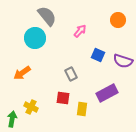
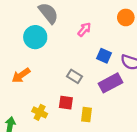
gray rectangle: (71, 74) -> (75, 76), turned -32
purple rectangle: (107, 93) -> (111, 83), moved
yellow cross: (31, 107) -> (40, 112), moved

